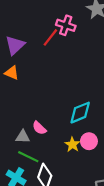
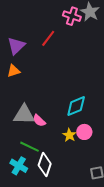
pink cross: (66, 25) -> (72, 16), moved
orange triangle: (12, 73) -> (14, 71), turned -40
gray triangle: (23, 137) -> (24, 115), moved, size x1.6

